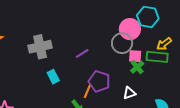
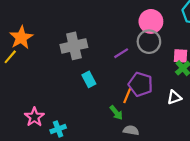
pink circle: (130, 29) -> (151, 21), moved
gray circle: (122, 43) -> (149, 42), moved

